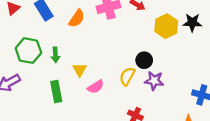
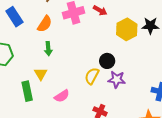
green arrow: (55, 55) -> (48, 49), moved
yellow triangle: (80, 70) -> (41, 74), moved
pink semicircle: (96, 87) -> (62, 96), moved

